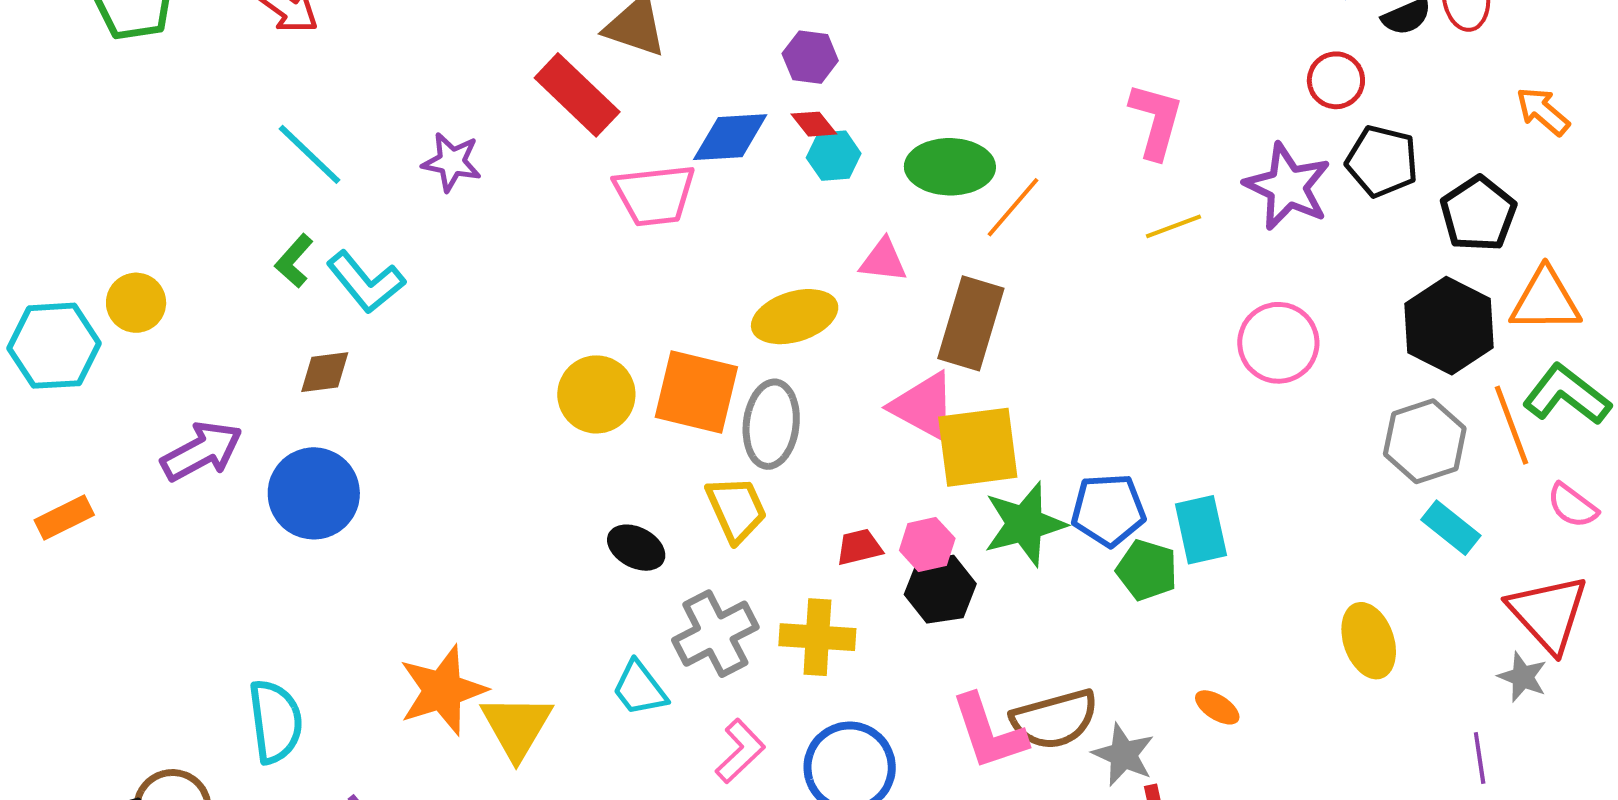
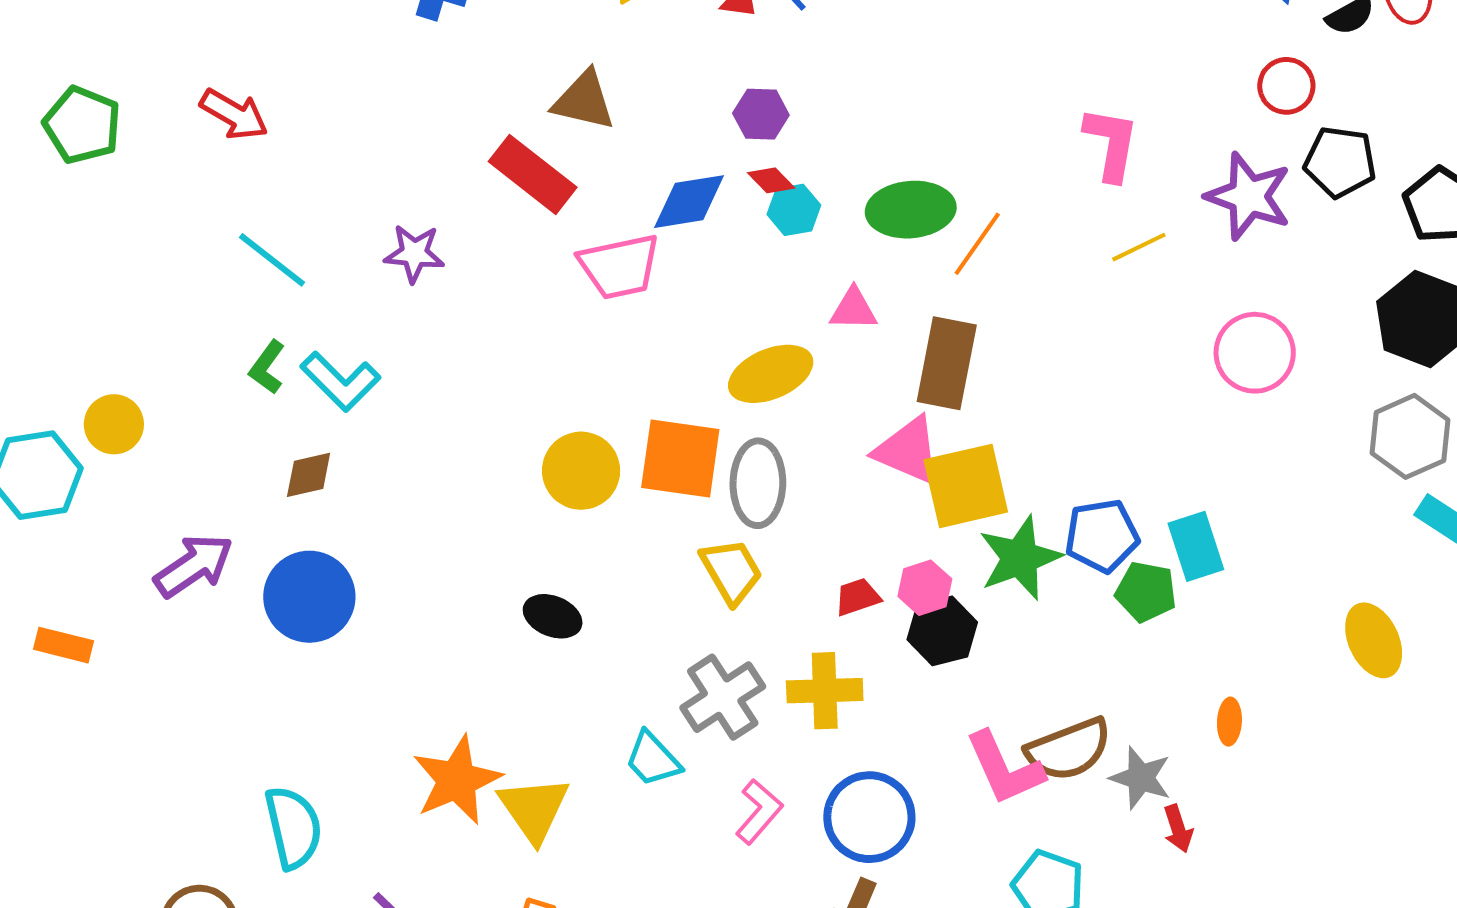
orange rectangle: (64, 518) -> (63, 645), turned 46
black ellipse: (636, 548) -> (553, 616), moved
orange ellipse: (1217, 707) -> (1229, 722), turned 66

